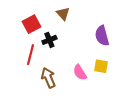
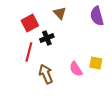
purple semicircle: (102, 36) -> (97, 16), moved

